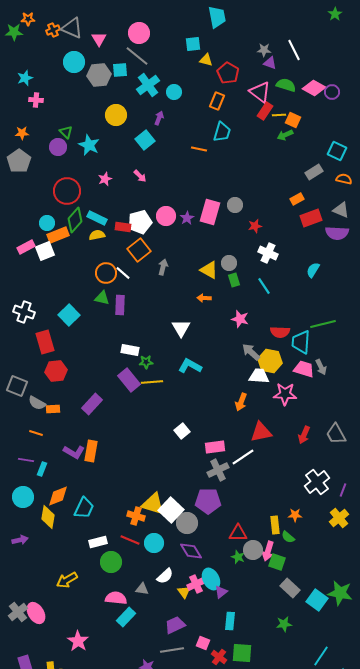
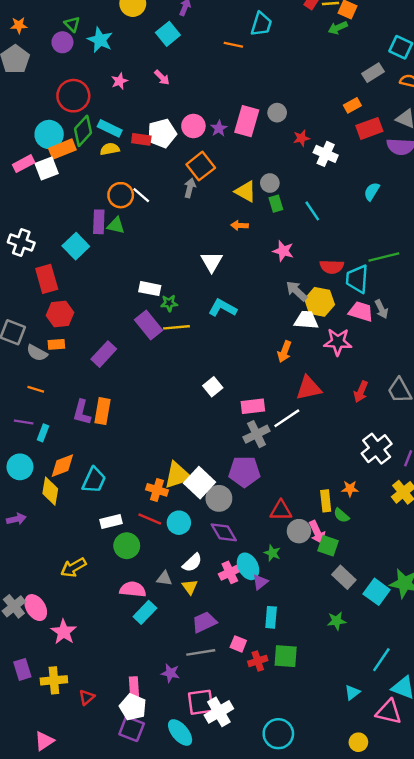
cyan circle: (47, 223) -> (49, 134), size x1.5
orange square: (139, 250) -> (201, 166), moved
white cross: (268, 253) -> (326, 154), moved
purple rectangle: (120, 305) -> (99, 222), moved
orange rectangle: (53, 409) -> (56, 344), moved
purple L-shape: (74, 452) -> (82, 412), turned 75
yellow triangle: (153, 504) -> (178, 475), turned -35
pink arrow: (268, 551) -> (317, 532), turned -42
green star: (238, 557) -> (272, 553), moved
yellow triangle: (184, 592) -> (190, 587), moved
pink star: (78, 641) -> (64, 632), moved
red cross: (219, 657) -> (258, 661), turned 35

